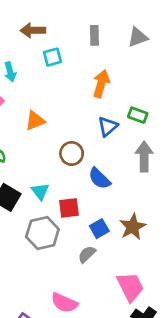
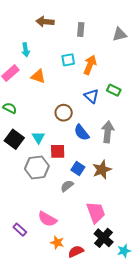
gray rectangle: (94, 35) -> (81, 29), moved
cyan square: (52, 57) -> (68, 60), moved
orange triangle: (35, 121) -> (38, 76), moved, turned 35
blue triangle: (108, 126) -> (91, 96), turned -42
gray arrow: (144, 157) -> (108, 132), moved
blue square: (99, 229) -> (78, 168), turned -32

